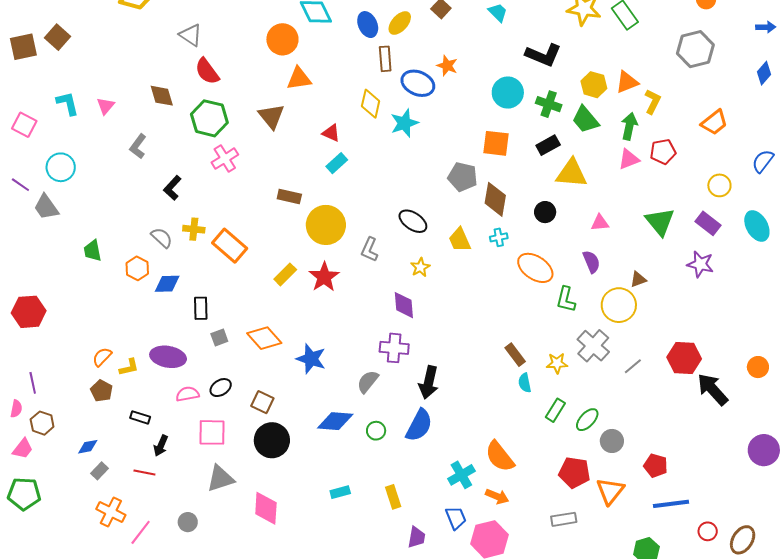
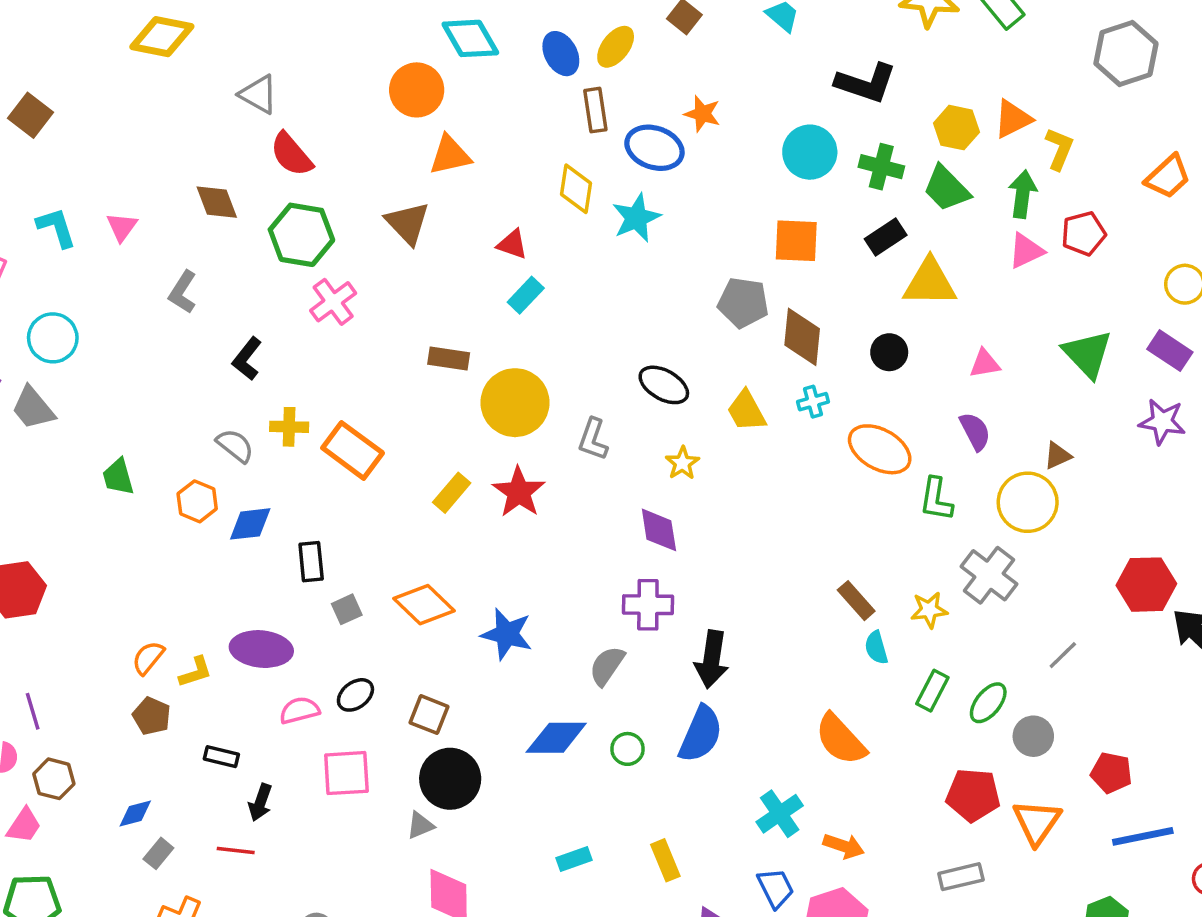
gray line: (633, 366) -> (1063, 655), moved
orange semicircle: (500, 456) -> (841, 739), moved
gray triangle: (220, 479) -> (420, 825), moved, size x0.6

